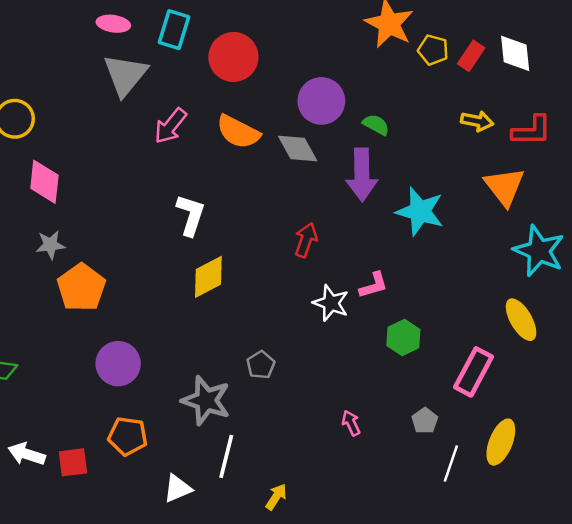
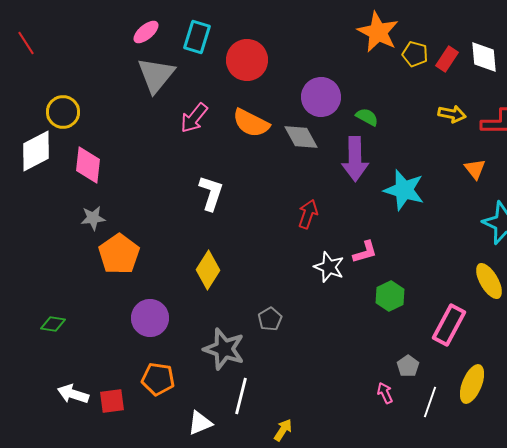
pink ellipse: (113, 24) -> (146, 32), turned -48
orange triangle: (504, 187) -> (475, 169), size x0.6
yellow diamond: (208, 277) -> (208, 270), moved, turned -30
pink arrow: (351, 423) -> (385, 393), moved

